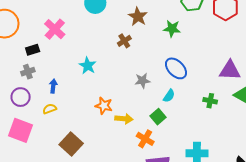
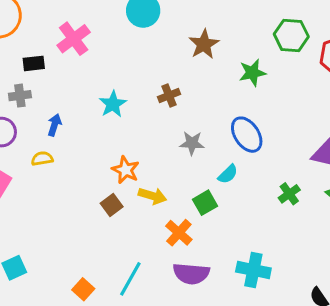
green star: (172, 29) -> (252, 73), turned -30
brown cross: (124, 41) -> (169, 96), moved
green cross: (210, 101) -> (289, 194), turned 32
brown square: (71, 144) -> (112, 205), moved, size x0.6

